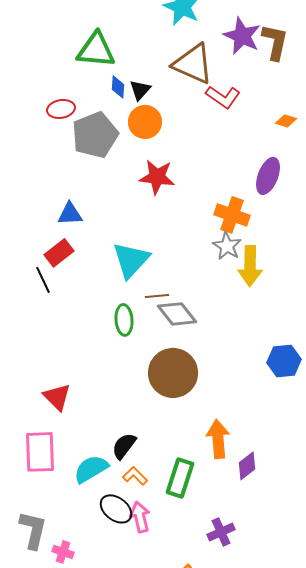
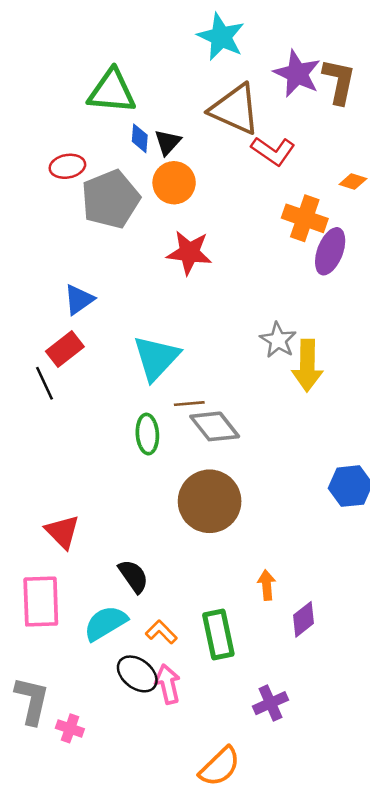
blue triangle: (70, 214) -> (79, 300), turned -32
orange cross: (232, 215) -> (305, 218), moved
orange arrow: (218, 439) -> (267, 585), size x0.6
black semicircle: (124, 446) -> (133, 576), moved, turned 108
green rectangle: (180, 478) -> (218, 635), turned -30

